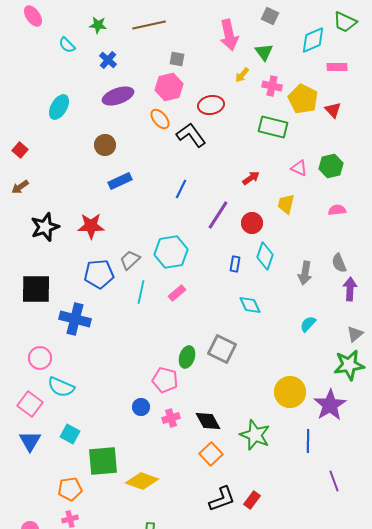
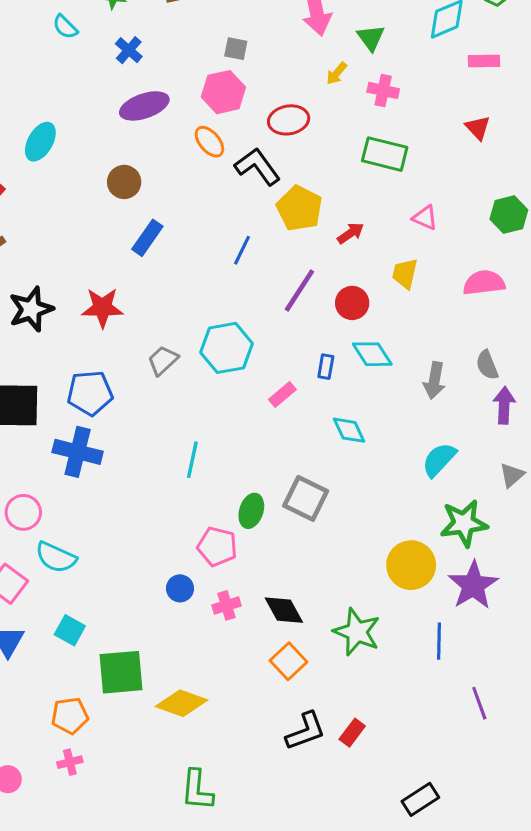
yellow pentagon: (303, 99) -> (299, 208), moved
cyan ellipse: (59, 107) -> (40, 142), moved
green hexagon: (331, 166) -> (509, 215), moved
blue rectangle: (120, 181) -> (147, 238), turned -30
pink semicircle: (337, 210) -> (484, 283), size x1.5
cyan diamond: (265, 256) -> (372, 354), turned -52
blue pentagon: (99, 274) -> (90, 393), moved
cyan line: (141, 292) -> (192, 460), moved
pink rectangle: (177, 293) -> (282, 394), moved
cyan semicircle: (308, 324) -> (439, 460), size x1.4
green star: (349, 365) -> (464, 523), moved

